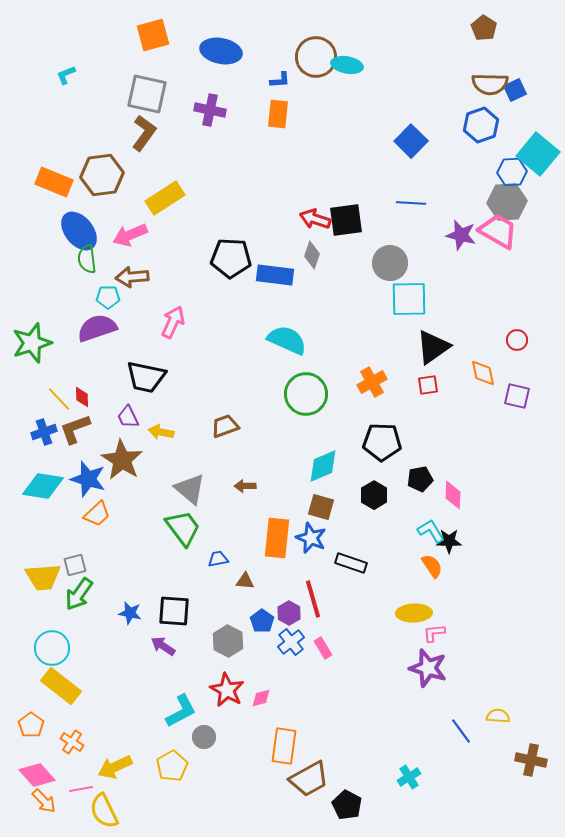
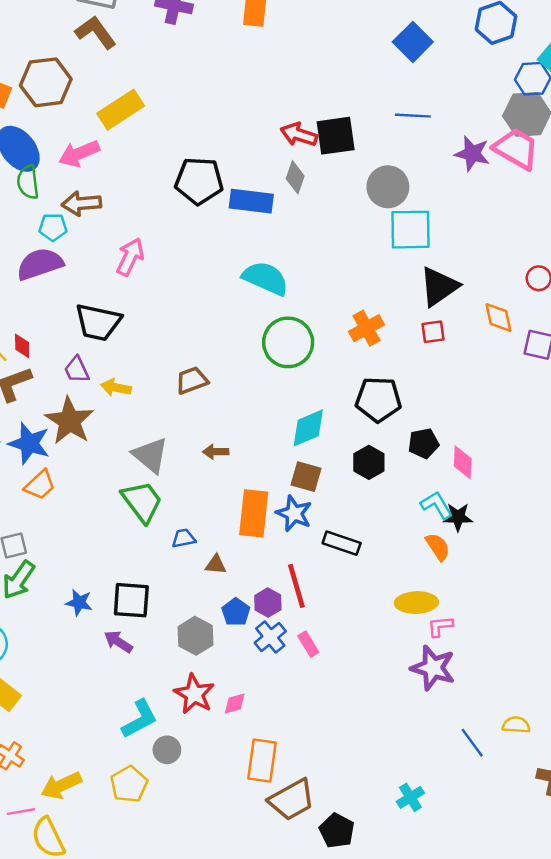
brown L-shape: (144, 133) -> (96, 32), turned -72

